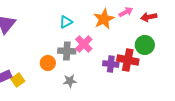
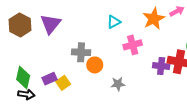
pink cross: (84, 44) -> (133, 45), turned 30
gray cross: (67, 51) -> (81, 52), moved

